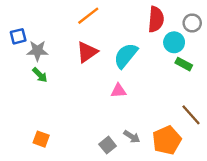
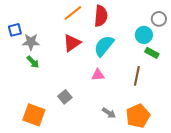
red semicircle: (156, 19) -> (101, 16), moved
brown line: (191, 115) -> (137, 76), moved, turned 54
orange square: (41, 139) -> (34, 115), size x1.6
gray square: (108, 145) -> (65, 97), moved

